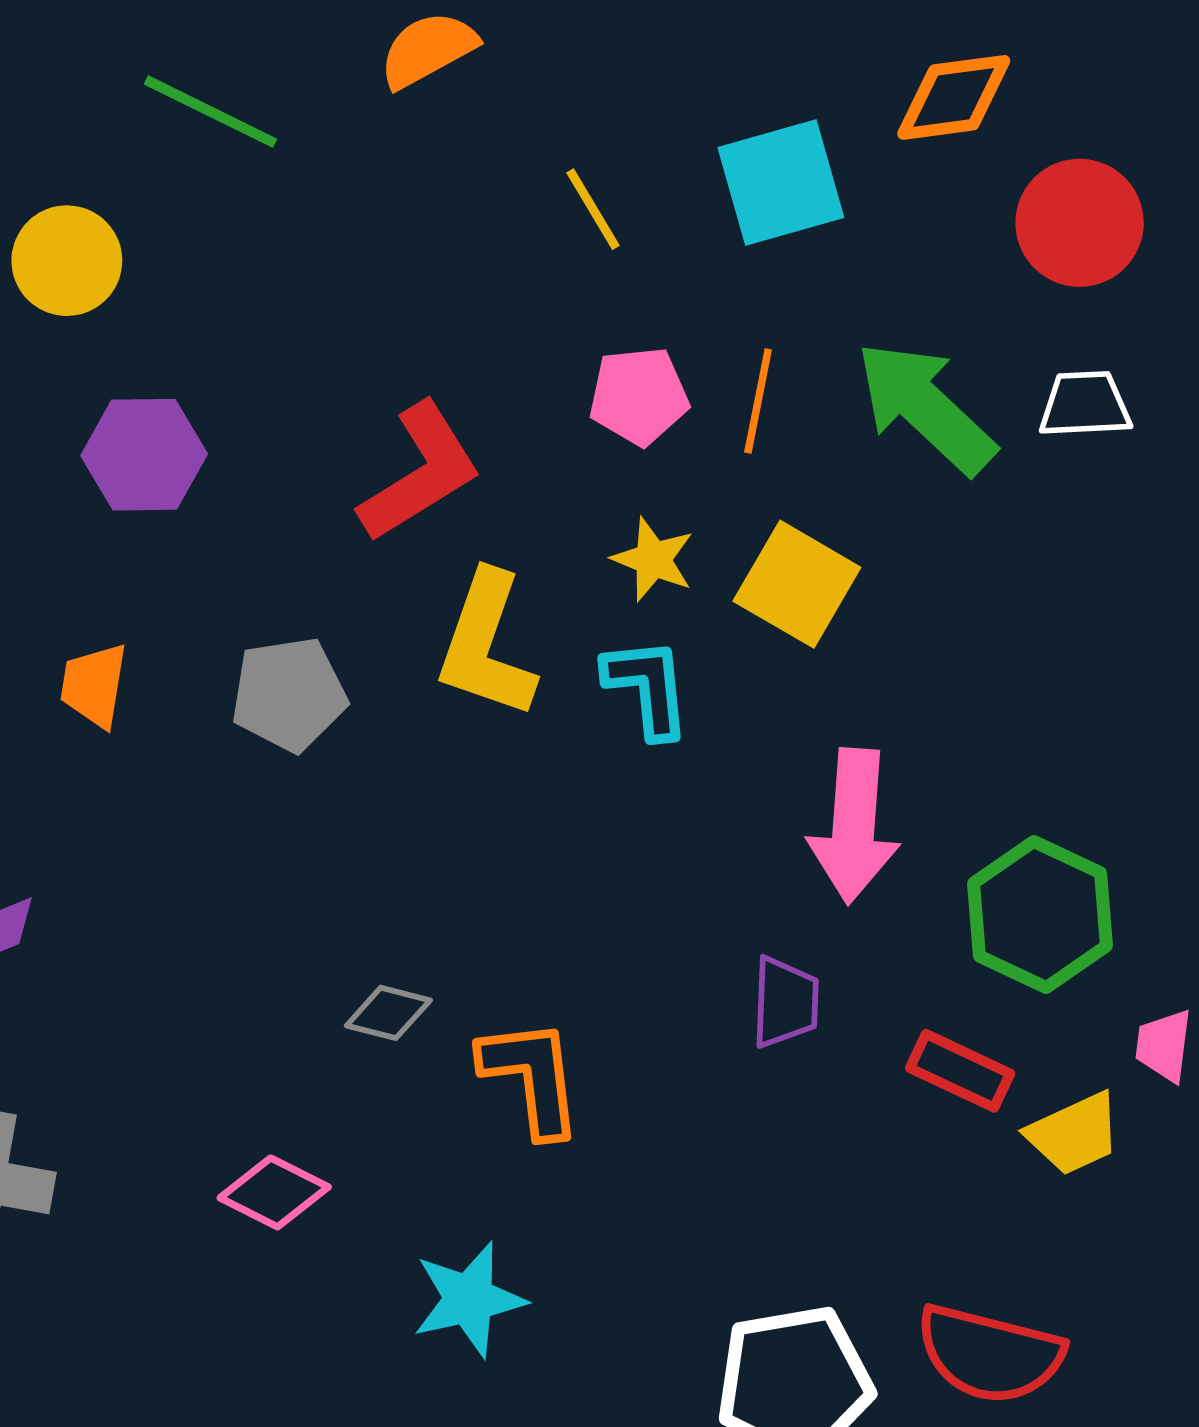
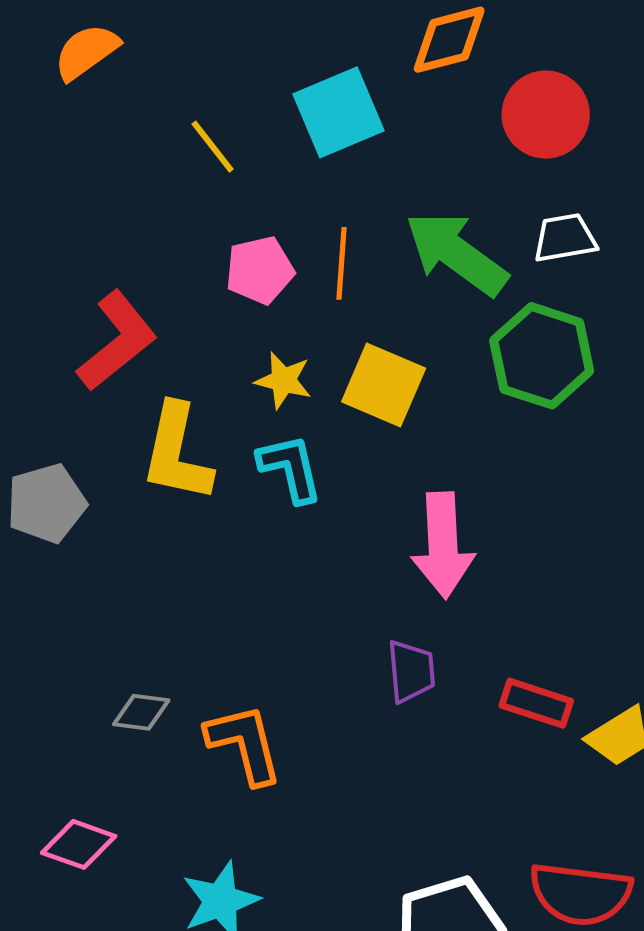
green hexagon: (1040, 914) -> (542, 356), moved

